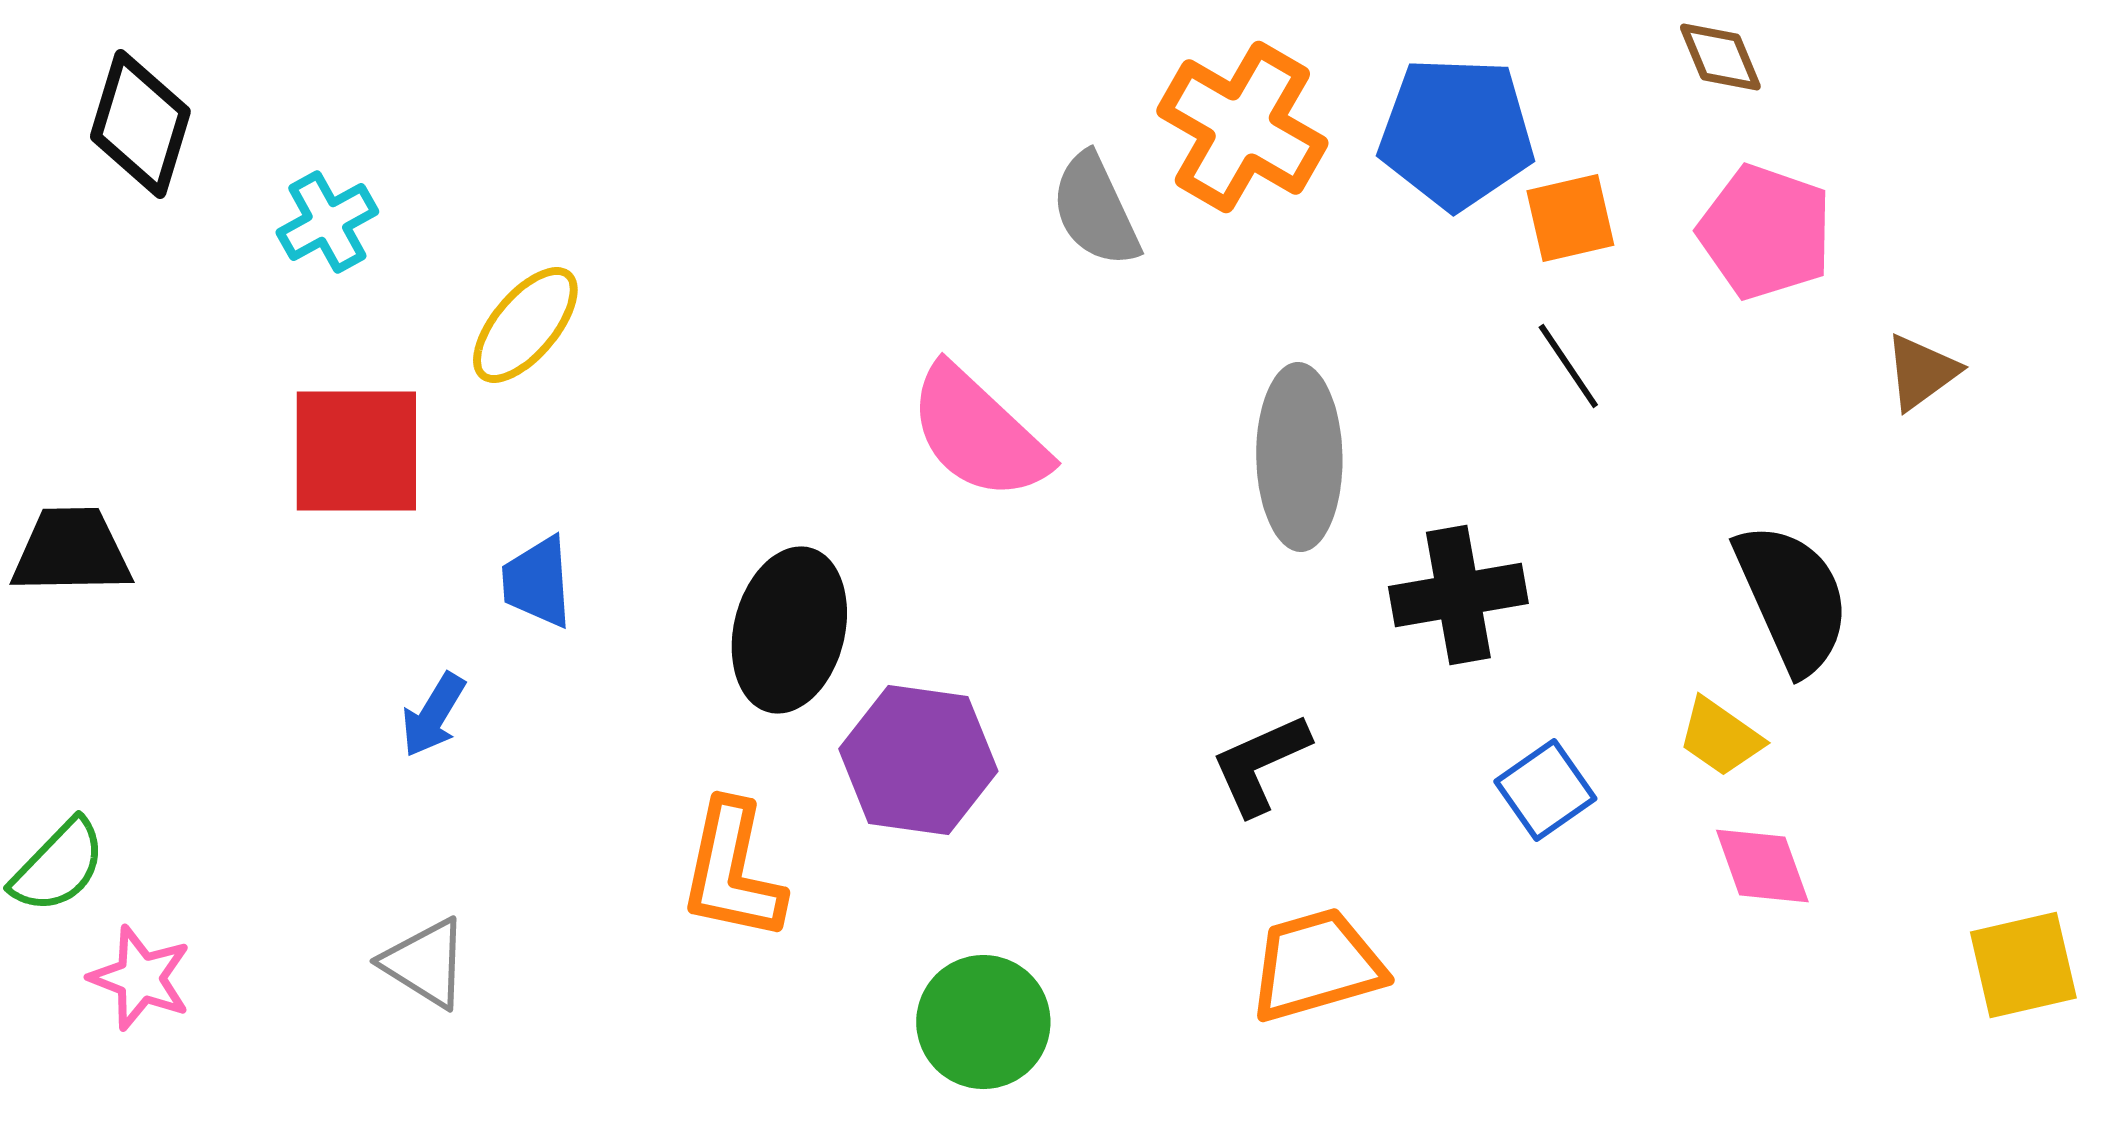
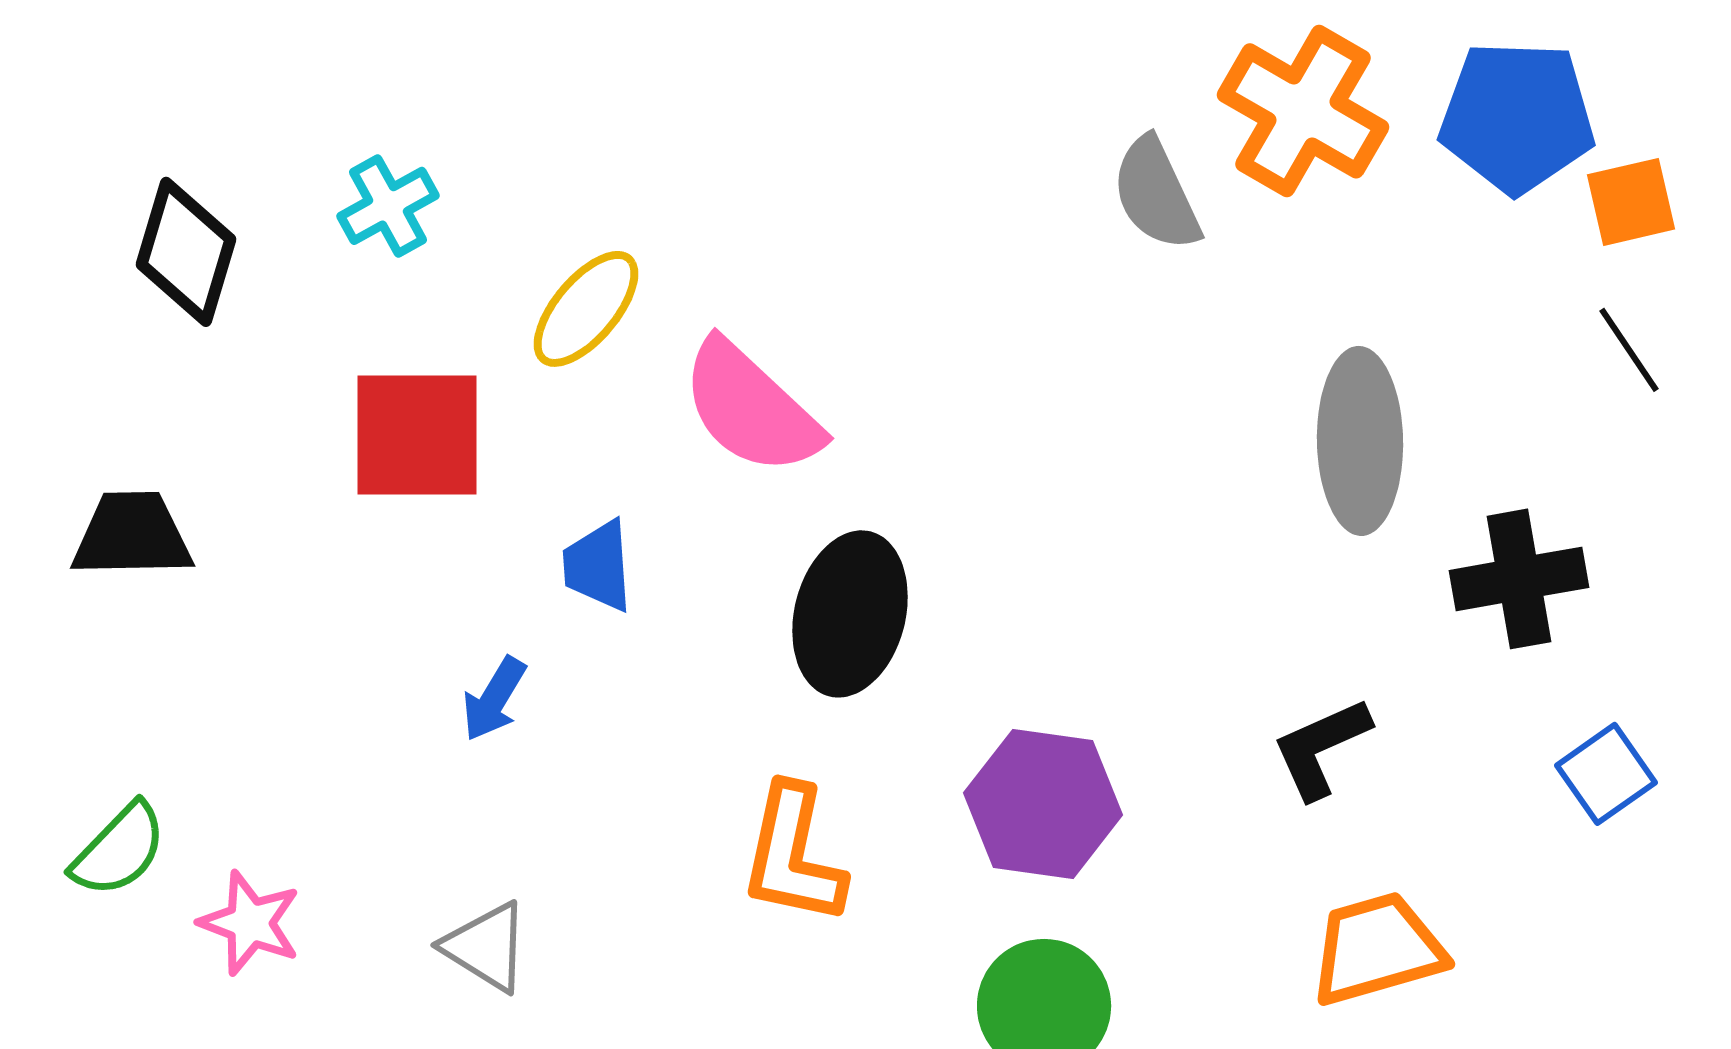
black diamond: (140, 124) -> (186, 252), moved
pink semicircle: (978, 433) -> (751, 408), moved
purple hexagon: (918, 760) -> (1043, 804), moved
pink star: (140, 978) -> (250, 923), moved

